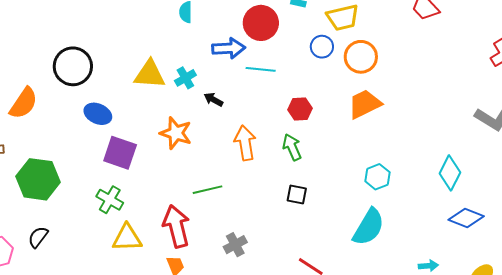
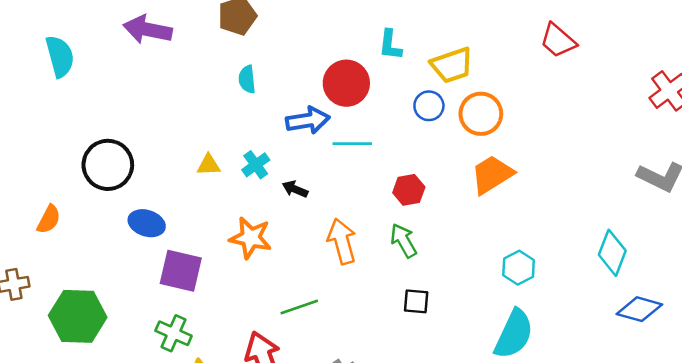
yellow triangle: (150, 74) -> (209, 165), size x0.6
orange semicircle: (24, 103) -> (49, 219), size x0.7

